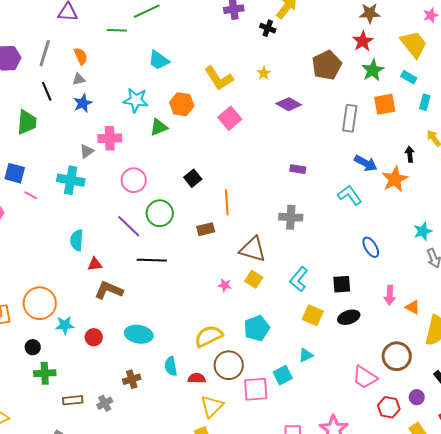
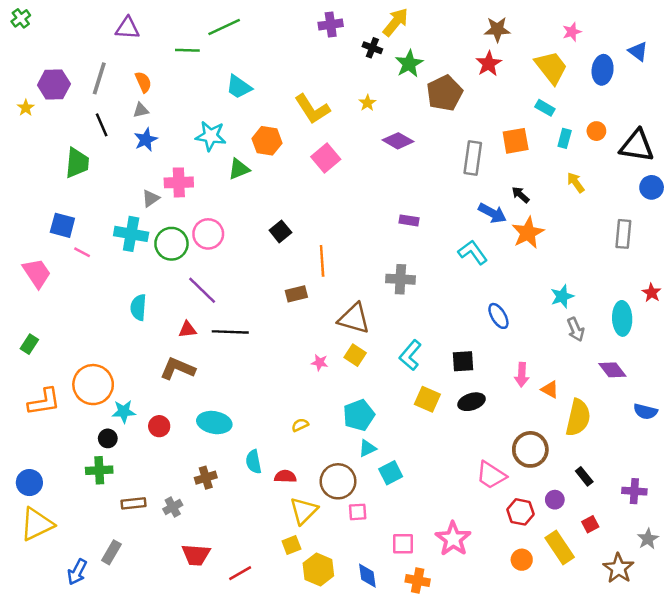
green star: (373, 70) -> (409, 64), moved
black arrow: (410, 154) -> (520, 195), moved, turned -42
green circle: (160, 213) -> (171, 244), moved
red triangle: (95, 264) -> (187, 329), moved
yellow semicircle: (209, 336) -> (300, 425), size x0.5
black circle: (33, 347) -> (108, 438), moved
cyan triangle: (306, 355) -> (367, 448), moved
brown circle: (229, 365) -> (338, 481), moved
pink square: (256, 389) -> (358, 512), moved, size x0.6

